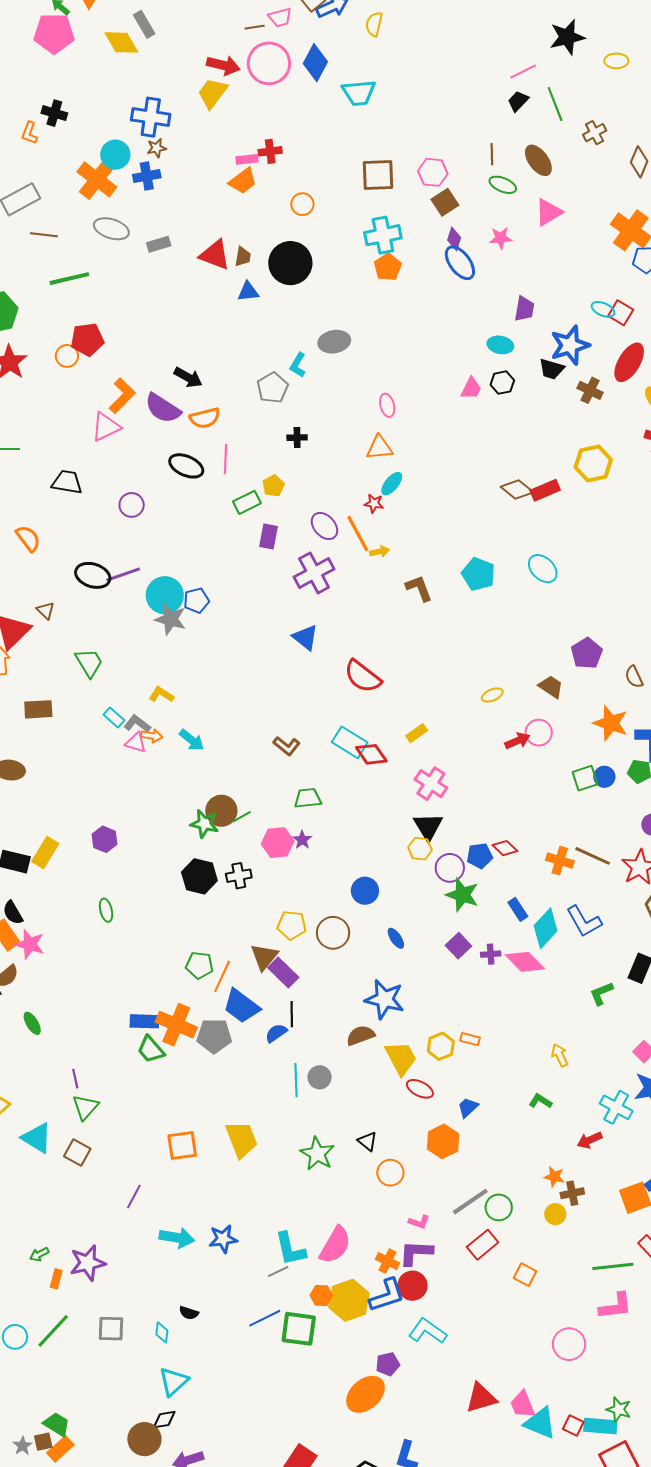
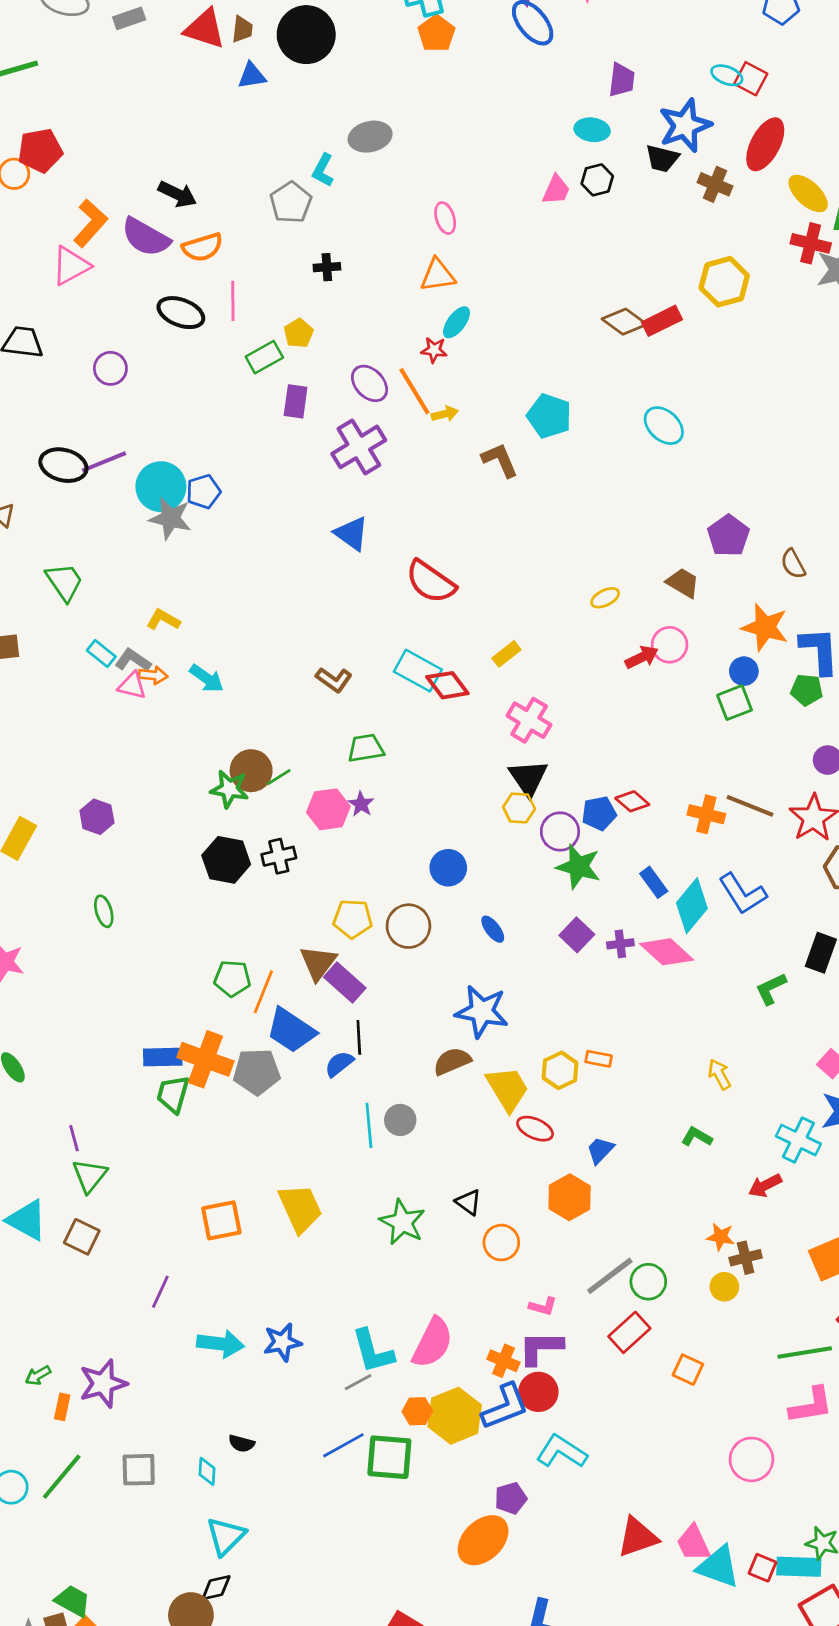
cyan pentagon: (478, 574) -> (549, 416), moved
blue circle: (604, 777) -> (744, 671), moved
green trapezoid: (151, 1049) -> (173, 1094), turned 60

